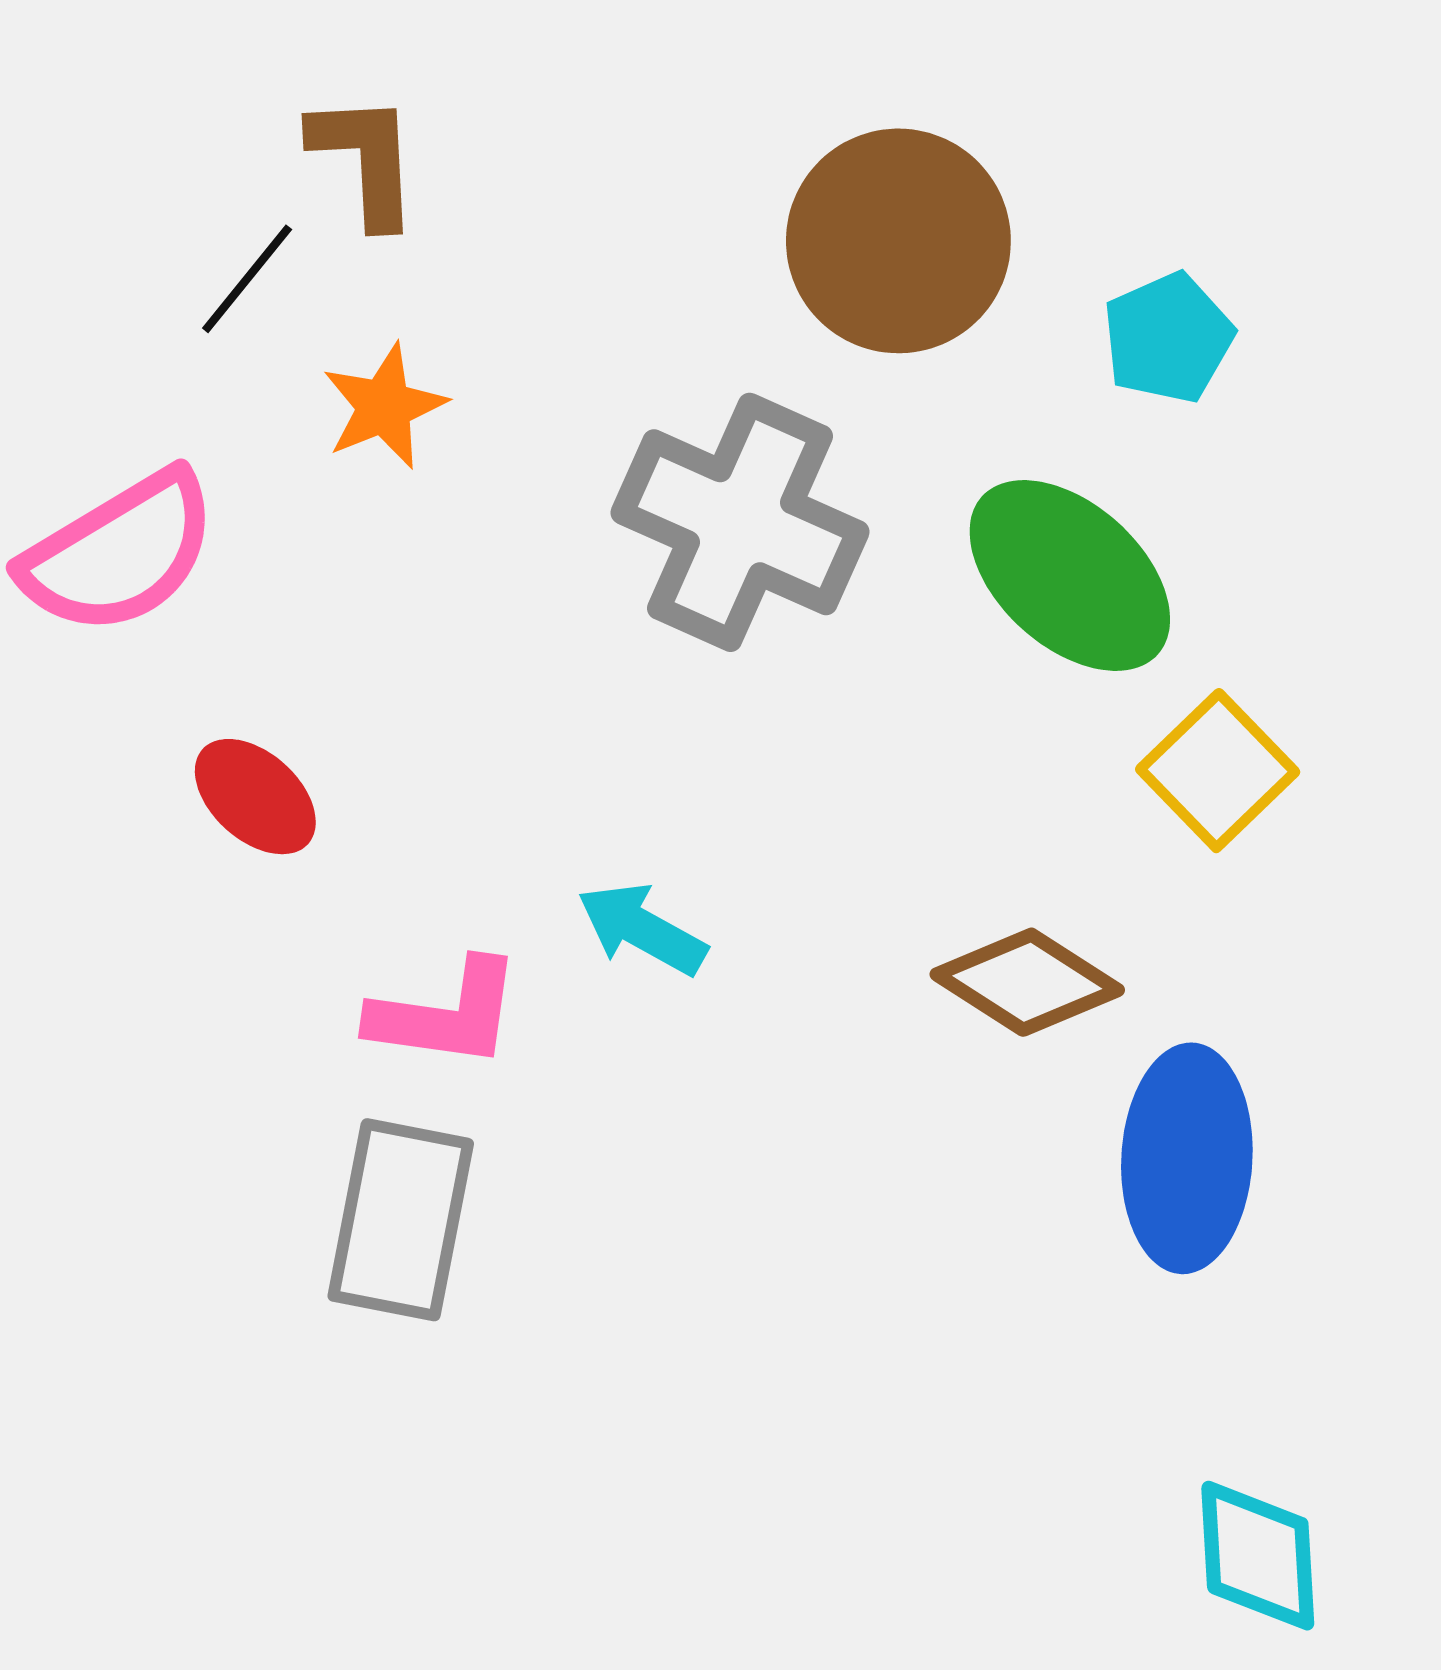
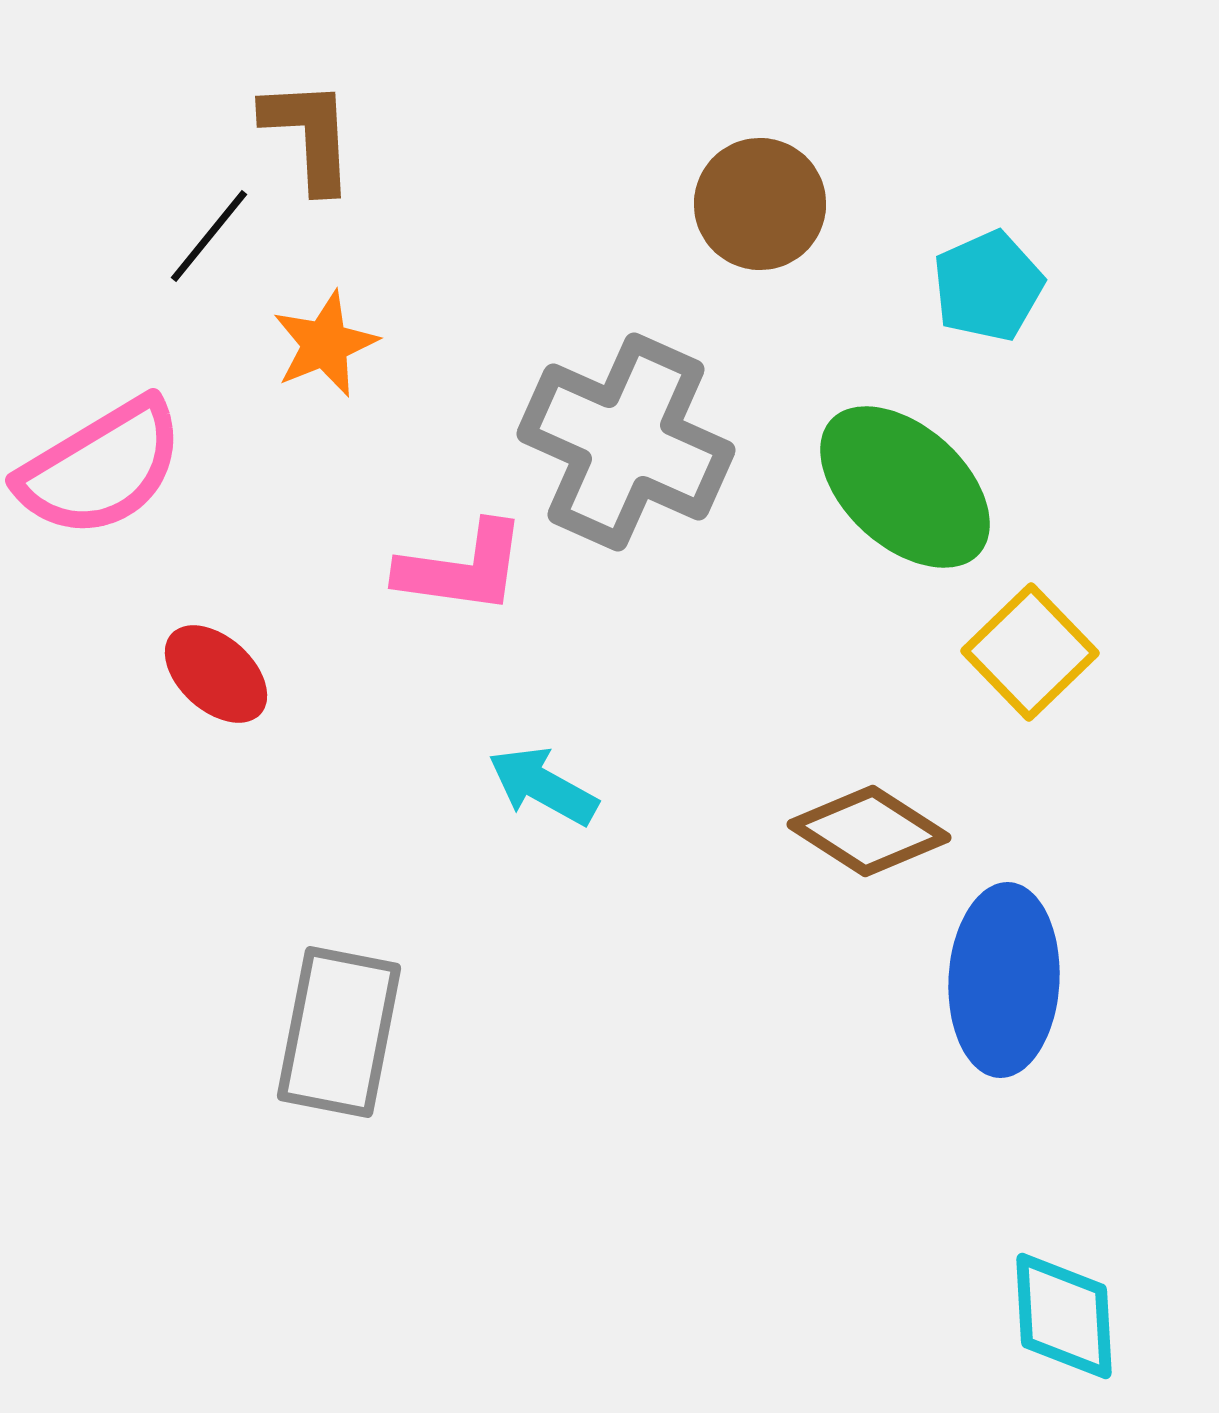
brown circle: (898, 241) -> (760, 204), size x0.7
pink L-shape: (446, 1014) -> (462, 568), moved

